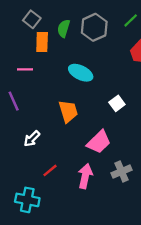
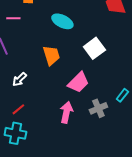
white square: (117, 103) -> (94, 48), size x1.5
red line: (50, 170) -> (18, 109), moved

